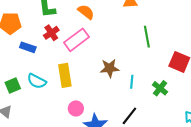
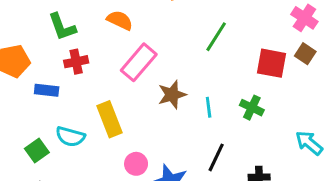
red cross: (51, 33) -> (76, 62), turned 35
green line: (147, 37) -> (216, 37), turned 55
pink rectangle: (77, 40) -> (139, 62), moved

